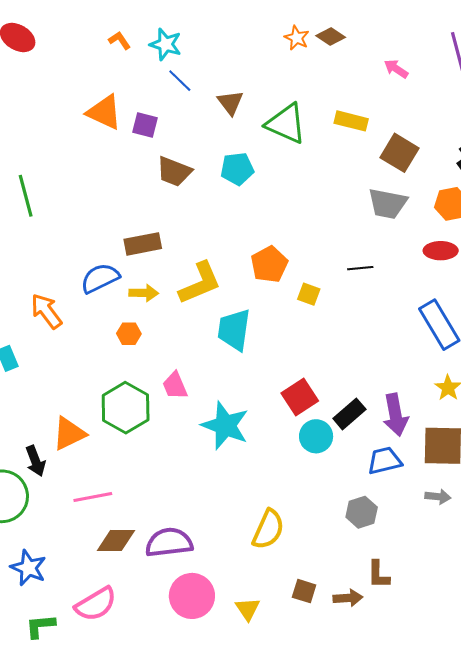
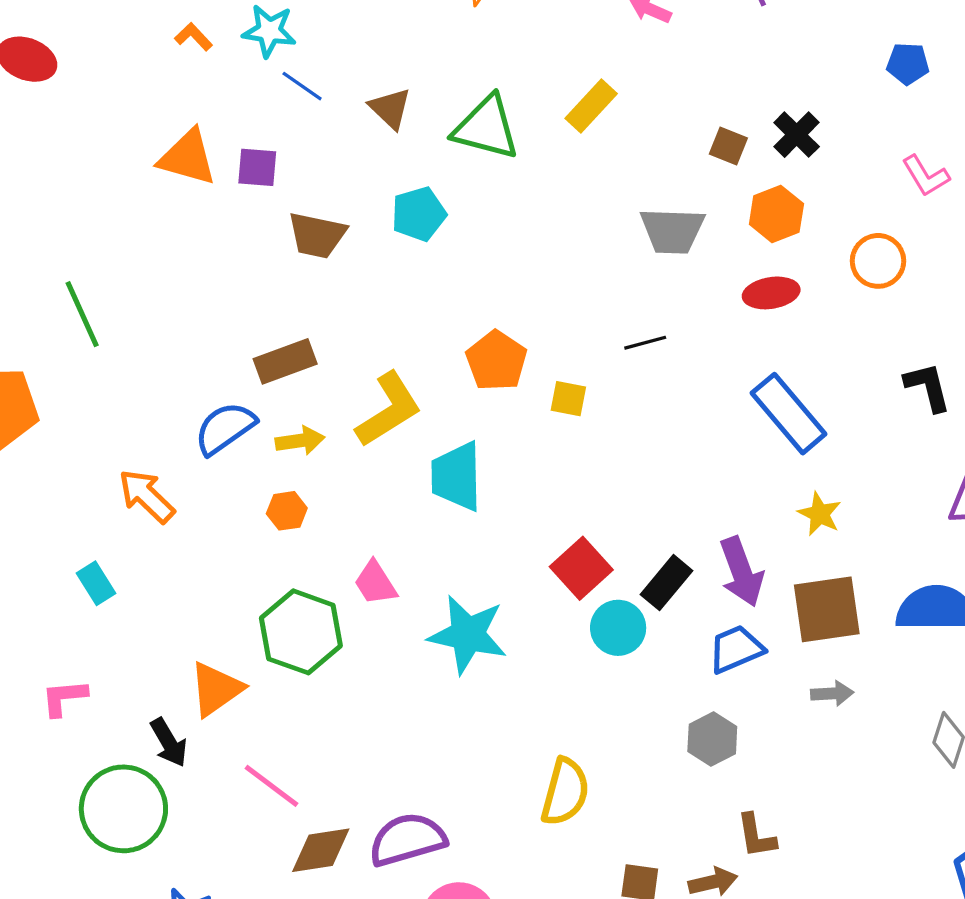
yellow rectangle: (351, 121) -> (591, 106), turned -52
brown square: (399, 153) -> (728, 146), moved, size x0.6
pink line: (93, 497) -> (272, 786), turned 57

